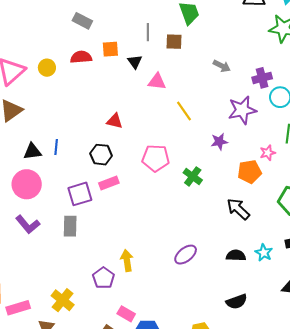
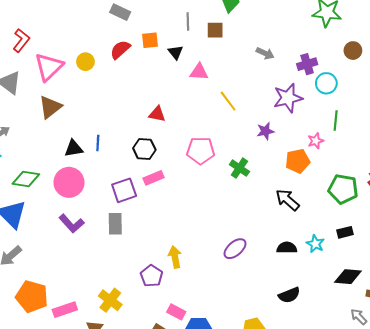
red semicircle: (81, 57) -> (120, 50), turned -35

